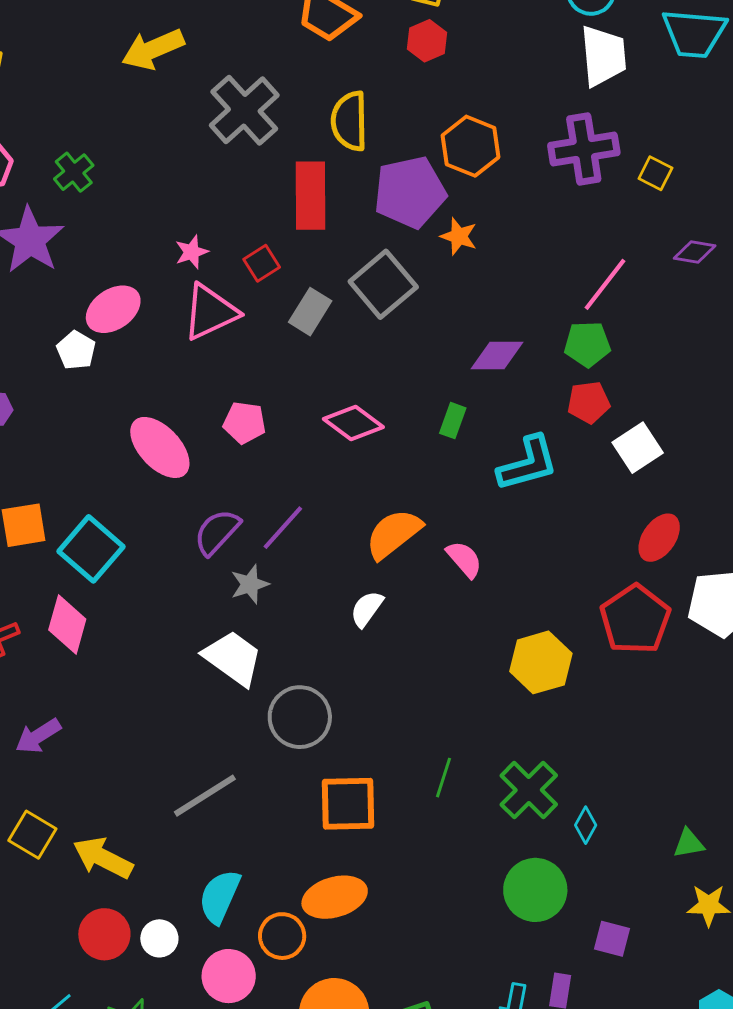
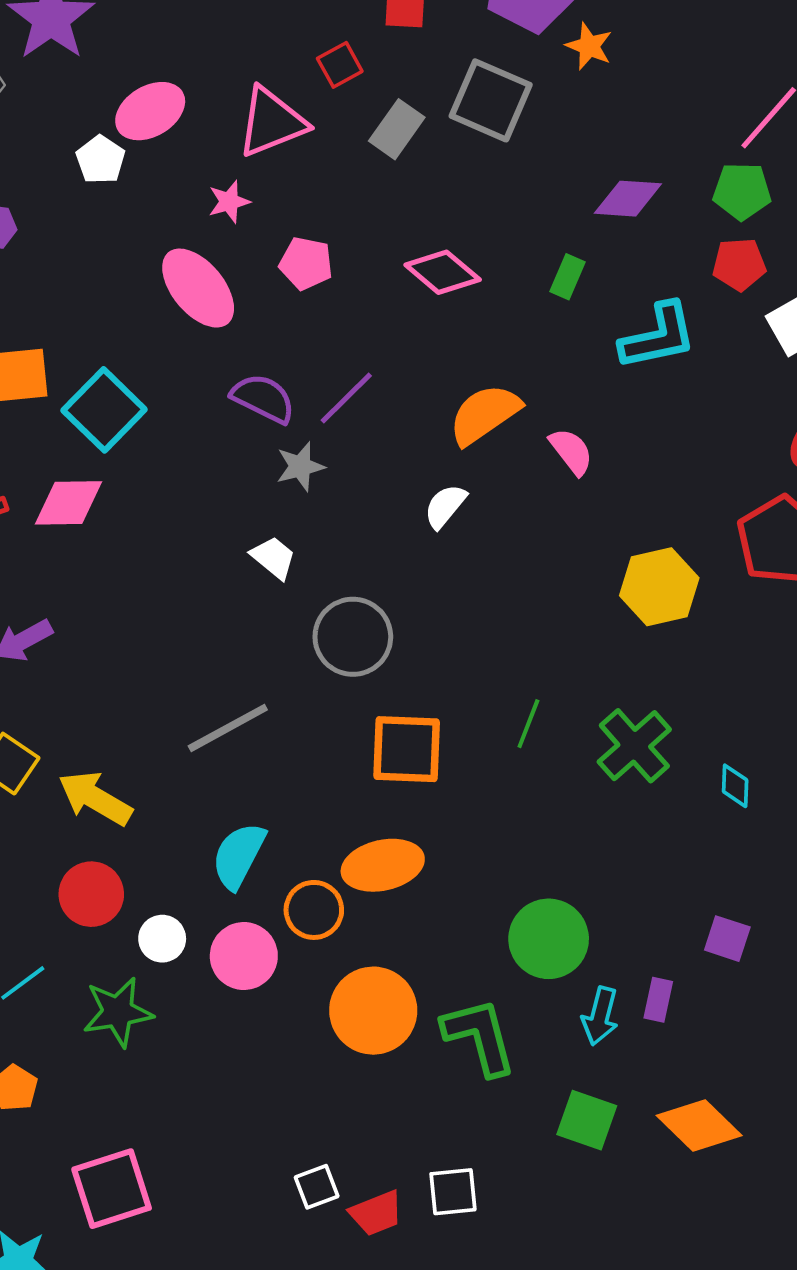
pink star: (192, 252) -> (229, 202), moved
gray square: (383, 284) -> (491, 100), turned -30
purple semicircle: (217, 532) -> (263, 398), turned 70
pink diamond: (67, 624) -> (69, 503), turned 70
white trapezoid: (233, 658) -> (273, 558), size x0.6
cyan diamond: (586, 825) -> (735, 786), moved, turned -30
green circle: (535, 890) -> (549, 939), moved
white circle: (159, 938) -> (162, 939), moved

